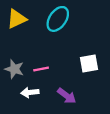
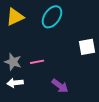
white square: (89, 63) -> (87, 47), moved
white arrow: (30, 92) -> (15, 83), moved

